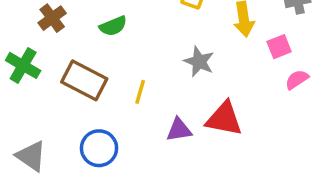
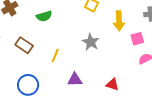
brown rectangle: (84, 80) -> (24, 45), size x0.7
red triangle: (224, 119) -> (113, 84), moved, size x0.6

